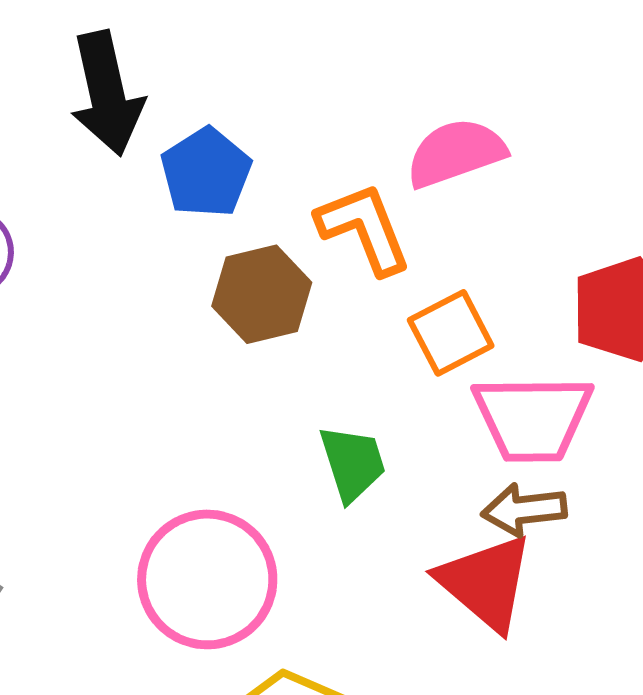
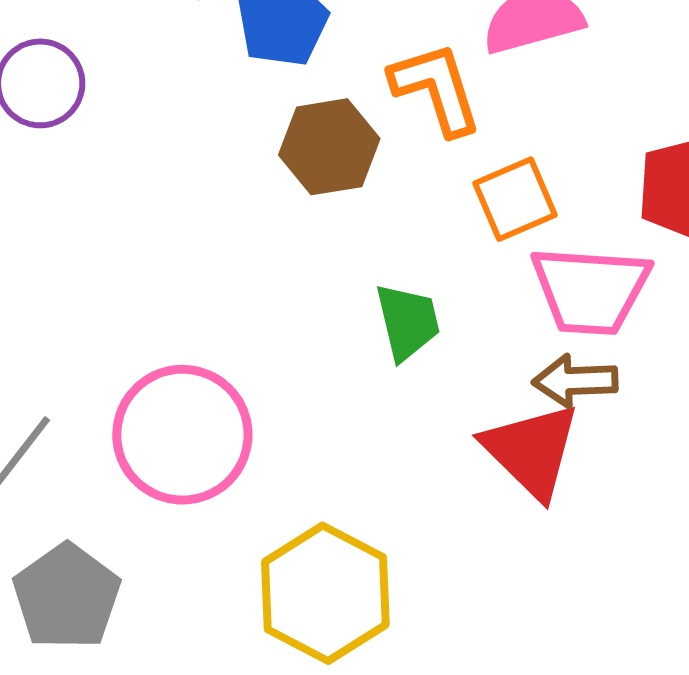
pink circle: (207, 579) -> (182, 435), moved

